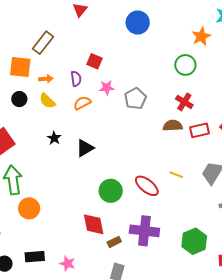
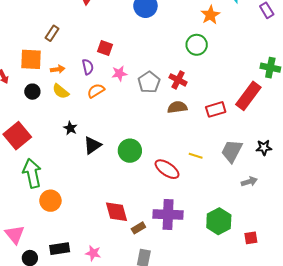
brown rectangle: (43, 43) -> (52, 33), size x0.7
red cross: (184, 102) -> (178, 80), moved
brown semicircle: (173, 126) -> (177, 107), moved
black triangle: (85, 148) -> (92, 145), moved
green circle: (111, 191) -> (130, 151), moved

